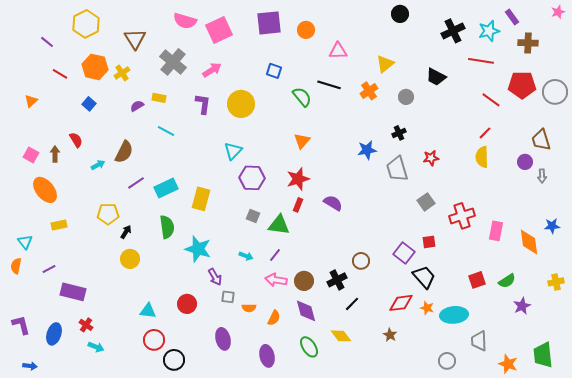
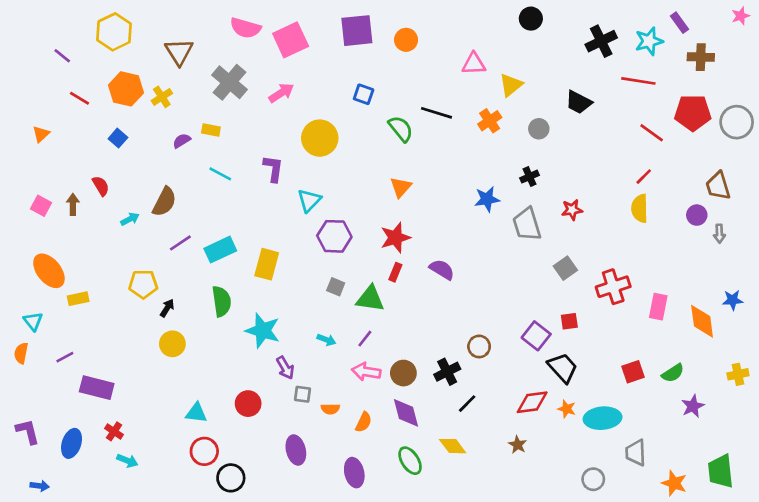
pink triangle: (338, 51) -> (474, 64), moved
purple L-shape: (203, 104) -> (273, 169), moved
orange ellipse: (45, 190) -> (49, 271), moved

